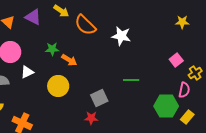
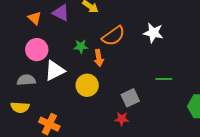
orange semicircle: (85, 25) -> (113, 36), moved, turned -80
orange arrow: (69, 60) -> (99, 58), turned 49
white triangle: (27, 72) -> (55, 71), size x1.5

